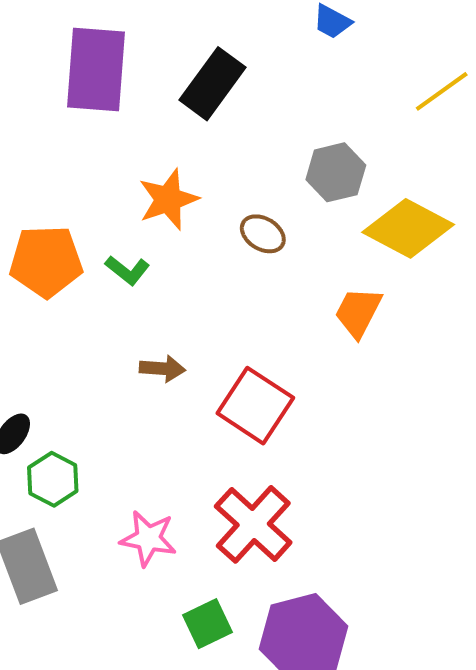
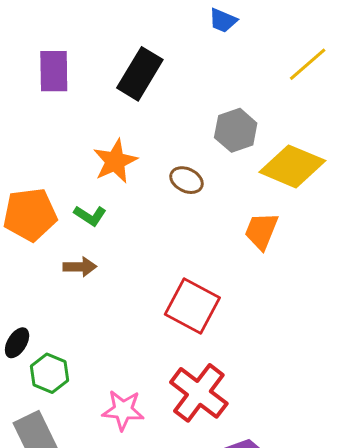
purple rectangle: (96, 70) -> (54, 71), size x0.7
brown arrow: (162, 369) -> (80, 267), moved

